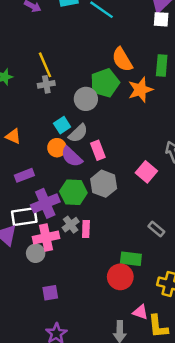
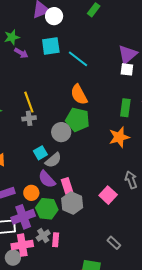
orange semicircle: (122, 60) -> (79, 95), moved
green pentagon: (105, 83) -> (78, 120), turned 30
orange star: (140, 90) -> (119, 137), moved
orange circle: (57, 148) -> (31, 193), moved
pink rectangle: (98, 150) -> (67, 186), moved

